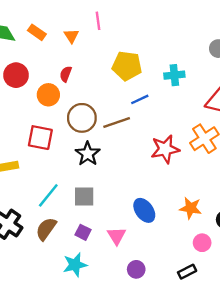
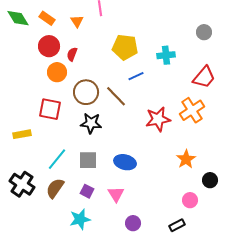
red circle: (16, 75) -> (49, 46), moved
brown line: (117, 123) -> (116, 96), turned 65
black star: (88, 154) -> (91, 123), turned -30
orange star: (191, 208) -> (186, 159), moved, turned 30
blue ellipse: (144, 210) -> (125, 162), moved, turned -40

